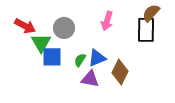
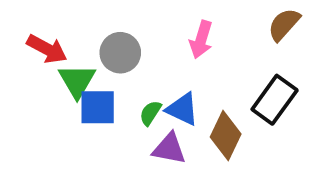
black rectangle: (146, 30) -> (275, 100), moved, turned 35
blue triangle: (97, 58) -> (182, 109), turned 48

